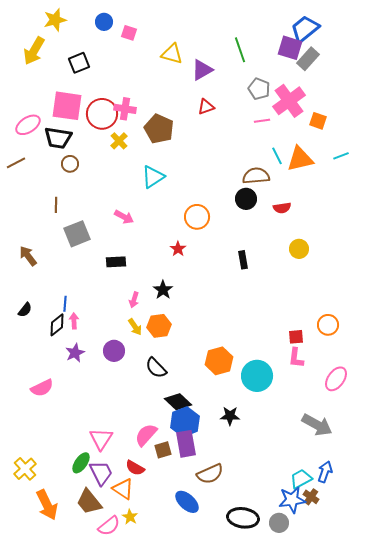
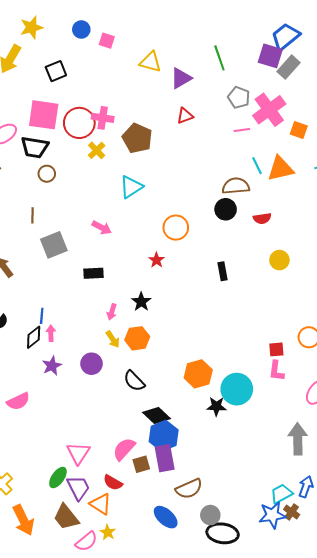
black star: (230, 416) -> (216, 406), moved
gray arrow: (317, 425) -> (298, 439), turned -120
gray circle: (279, 523) -> (210, 515), moved

